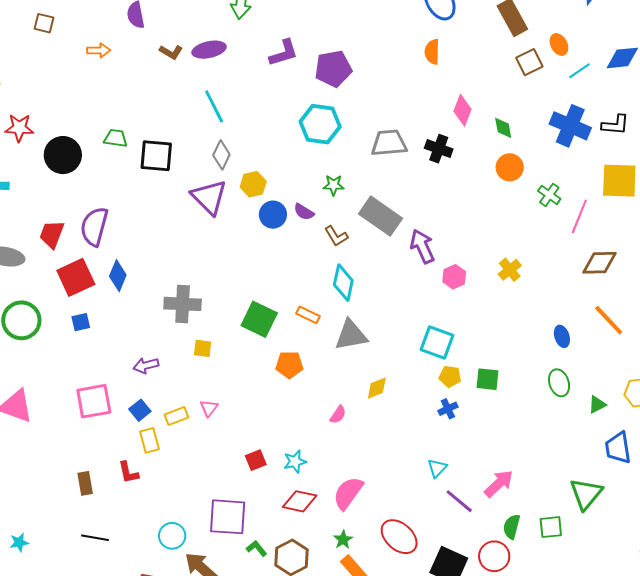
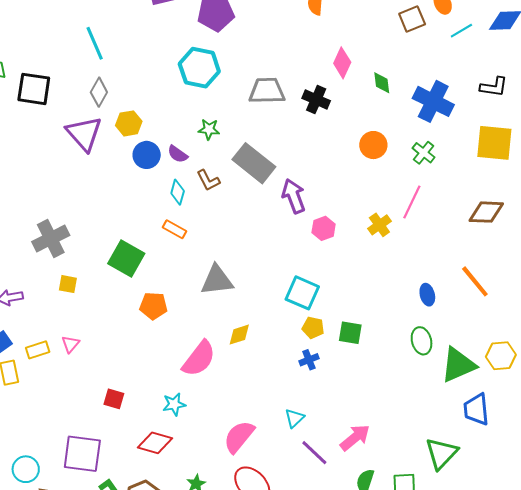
blue cross: (570, 126) -> (433, 101), moved
orange circle: (510, 167) -> (373, 145), moved
pink line: (579, 216) -> (412, 202), moved
brown diamond: (600, 263) -> (486, 212), moved
cyan diamond: (343, 283) -> (178, 192), moved, size x0.7
gray cross: (183, 304) -> (51, 238), turned -33
orange rectangle: (308, 315) -> (175, 229), moved
green triangle: (597, 405) -> (458, 365), size x2.0
pink semicircle: (338, 415) -> (199, 359), size x2.0
red square: (256, 460) -> (114, 399), turned 35
cyan star: (295, 462) -> (174, 404), moved
pink semicircle: (348, 493) -> (239, 437), moved

